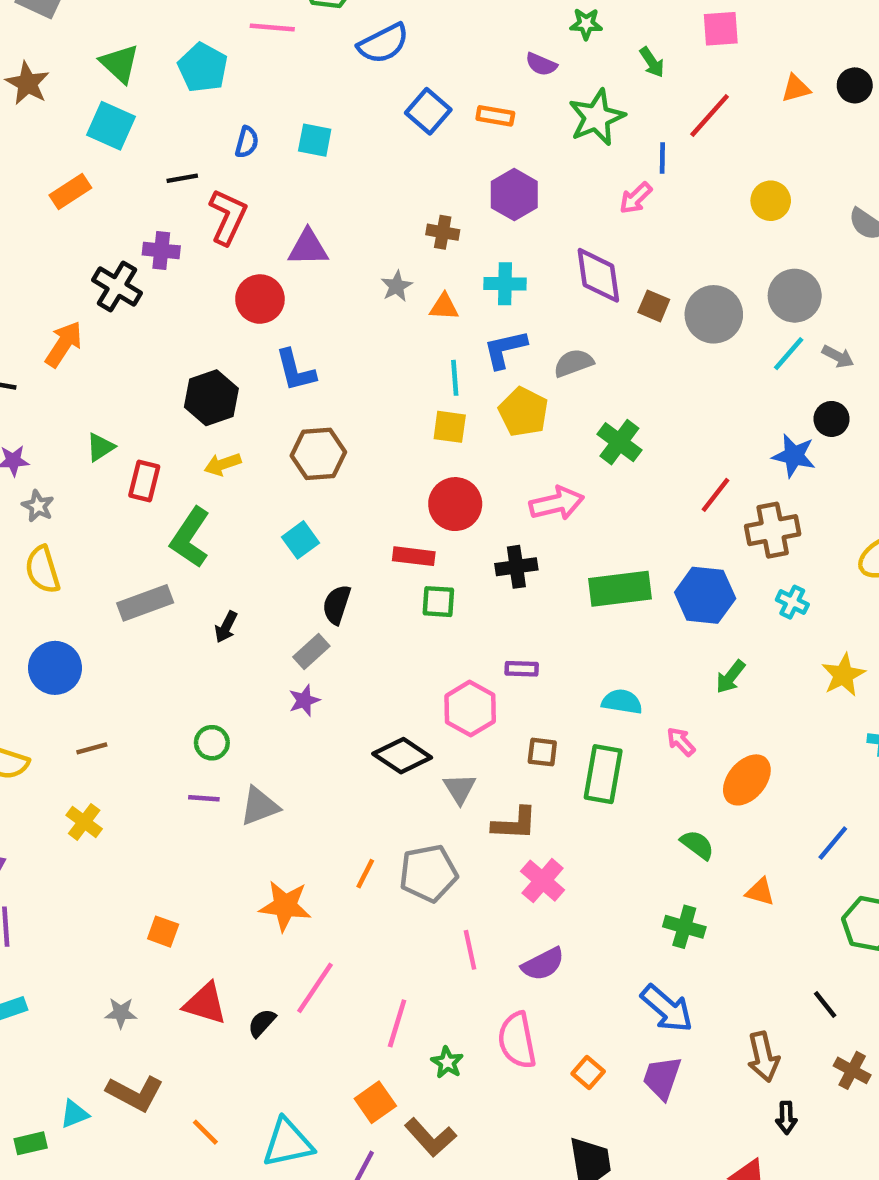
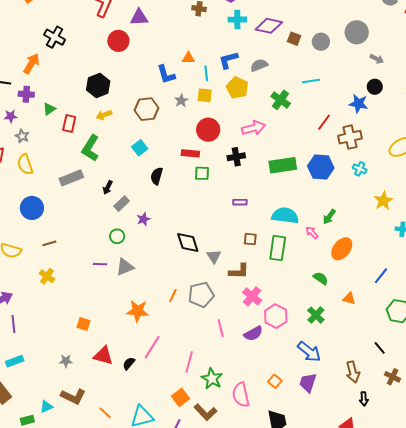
purple cross: (161, 250) -> (26, 94), moved
purple diamond: (598, 275) -> (269, 26), turned -68
cyan cross: (505, 284) -> (237, 20), moved
gray star: (397, 286) -> (181, 101), moved
orange triangle: (444, 307) -> (188, 58), moved
gray circle: (714, 314) -> (321, 42), size x0.7
cyan line: (789, 354) -> (311, 81), moved, turned 42
blue L-shape: (295, 370) -> (166, 74), moved
gray rectangle: (311, 652) -> (122, 204), moved
green arrow: (730, 677) -> (329, 217), moved
cyan semicircle: (622, 702) -> (285, 216), size x1.5
pink hexagon: (470, 709) -> (276, 316), moved
green circle: (212, 743) -> (117, 236), moved
black diamond: (402, 756) -> (188, 242), turned 40
green cross: (684, 927) -> (316, 315), turned 30
pink semicircle: (517, 1040) -> (241, 395), moved
green star: (447, 1062) -> (212, 379), size x1.5

